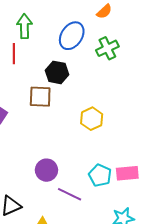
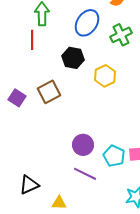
brown square: (40, 97) -> (49, 92), moved, turned -30
yellow hexagon: (92, 119) -> (105, 76), moved
purple circle: (46, 170) -> (83, 145), moved

